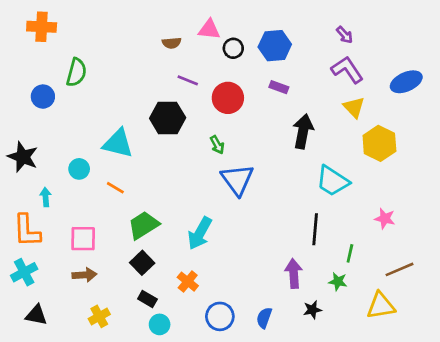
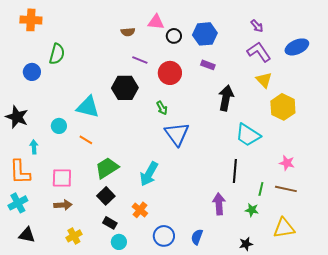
blue ellipse: (406, 82) -> (297, 47), moved
brown line: (400, 269) -> (286, 189), moved, turned 35
black star: (312, 310) -> (246, 244), moved

